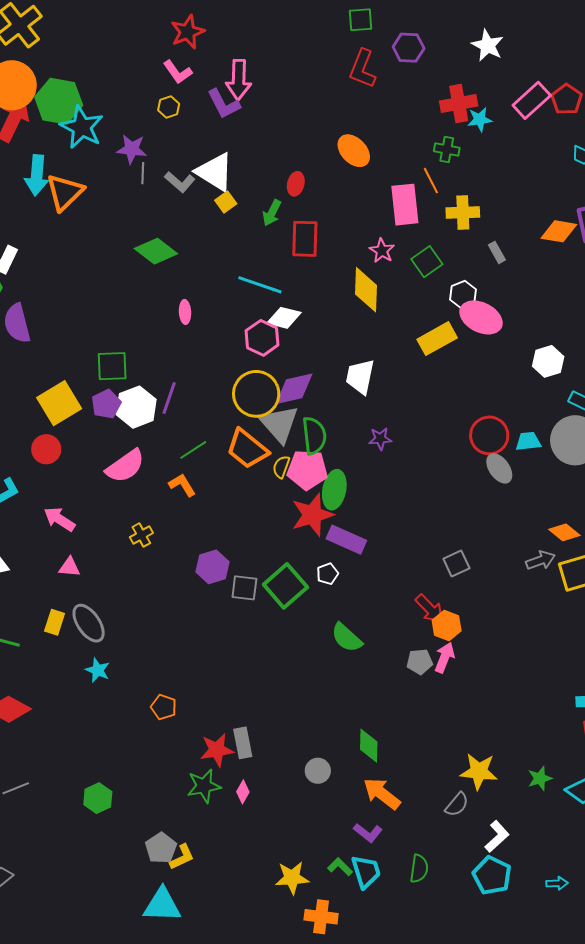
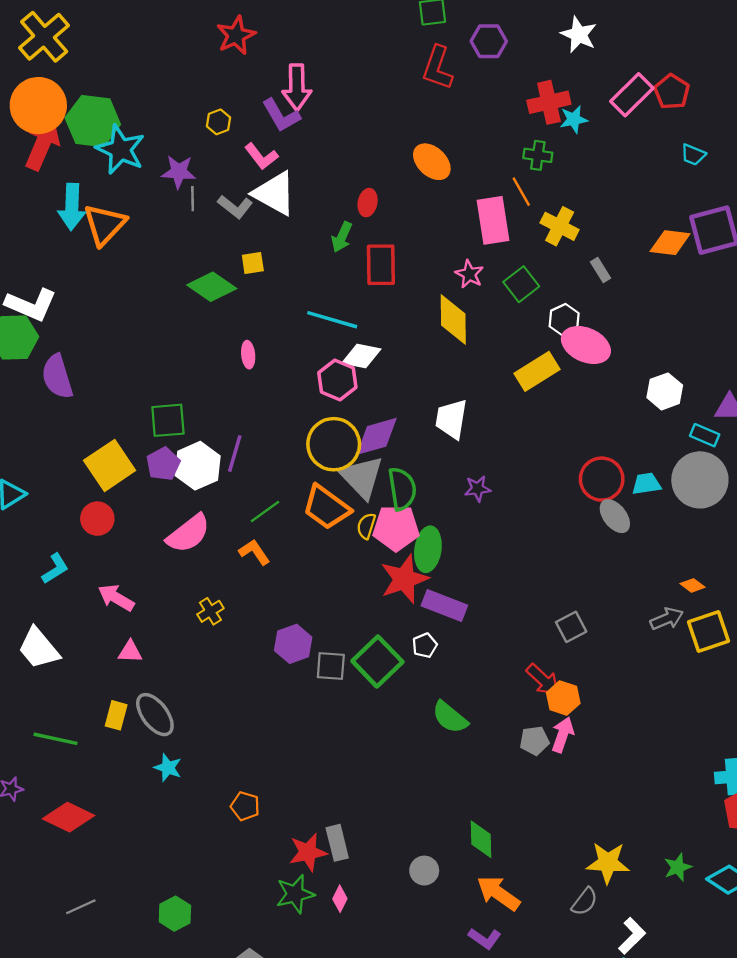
pink L-shape: (178, 72) -> (261, 156), moved
yellow square: (226, 202) -> (253, 263), moved, turned 30
yellow cross: (463, 212) -> (560, 226), turned 32
orange diamond: (564, 532) -> (693, 585), size x0.7

